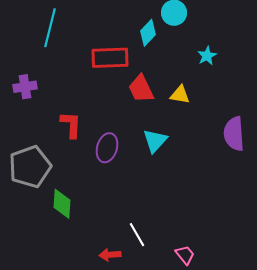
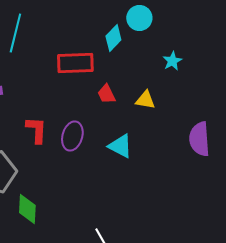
red trapezoid: (141, 89) -> (106, 94), size x0.7
cyan triangle: (155, 141) -> (120, 146), turned -44
purple ellipse: (107, 148) -> (72, 136), moved

